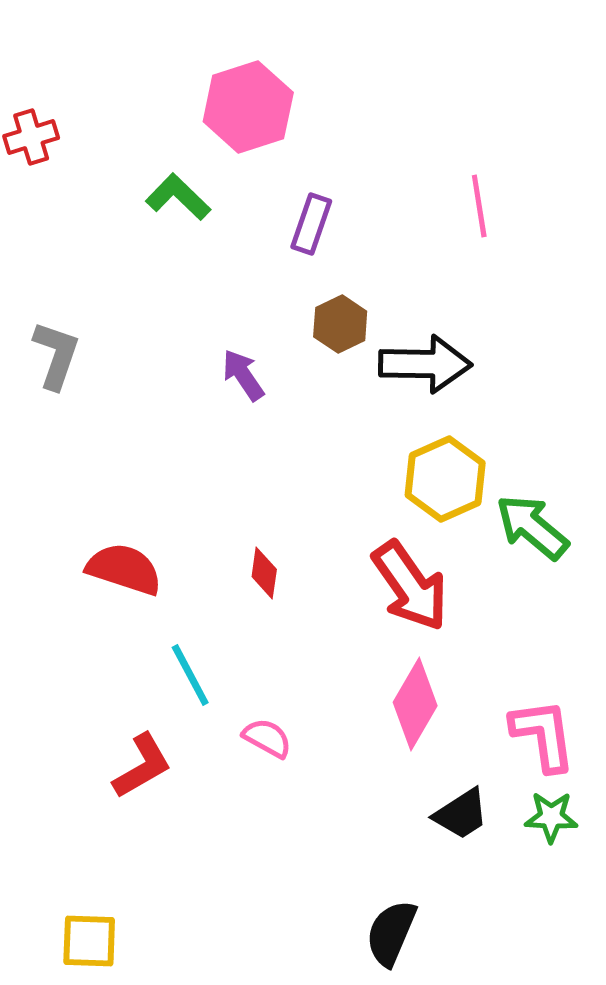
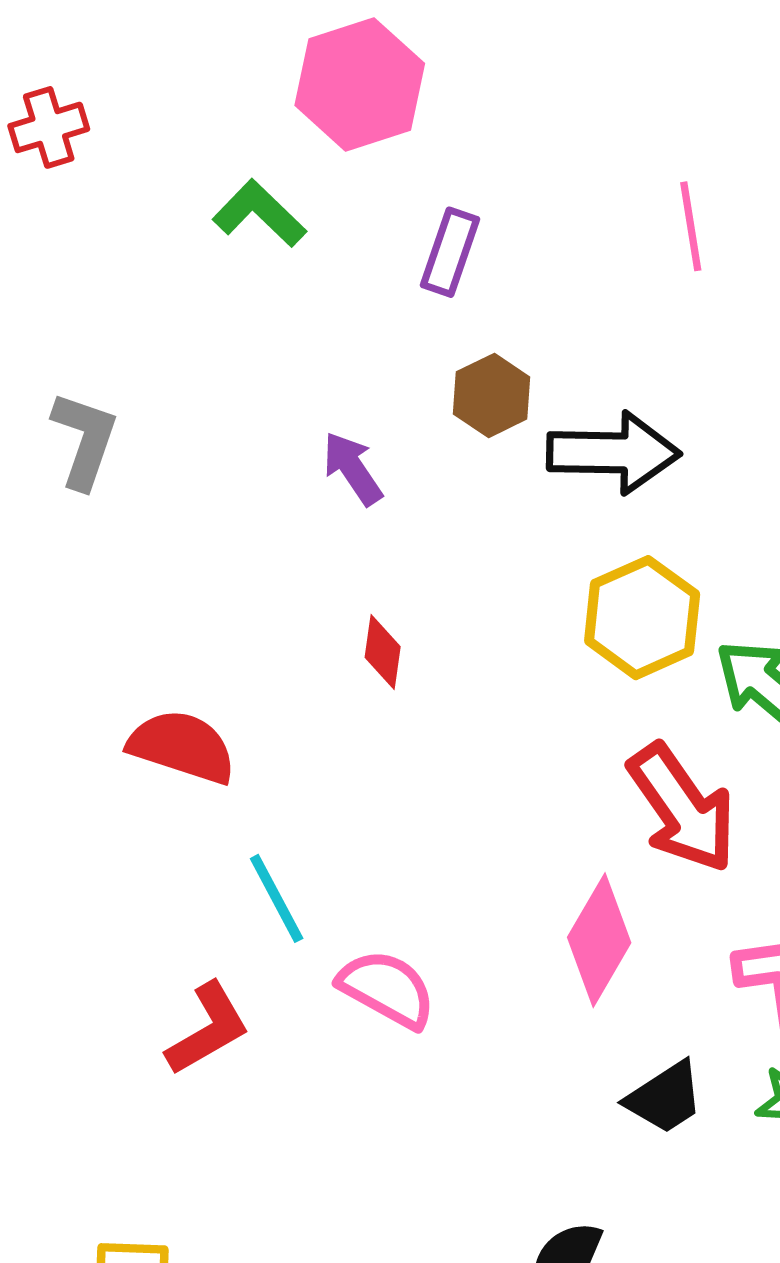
red diamond: (264, 573) -> (383, 652), moved
red arrow: (410, 586) -> (682, 808), moved
pink semicircle: (267, 738) -> (387, 989), size x1.4

